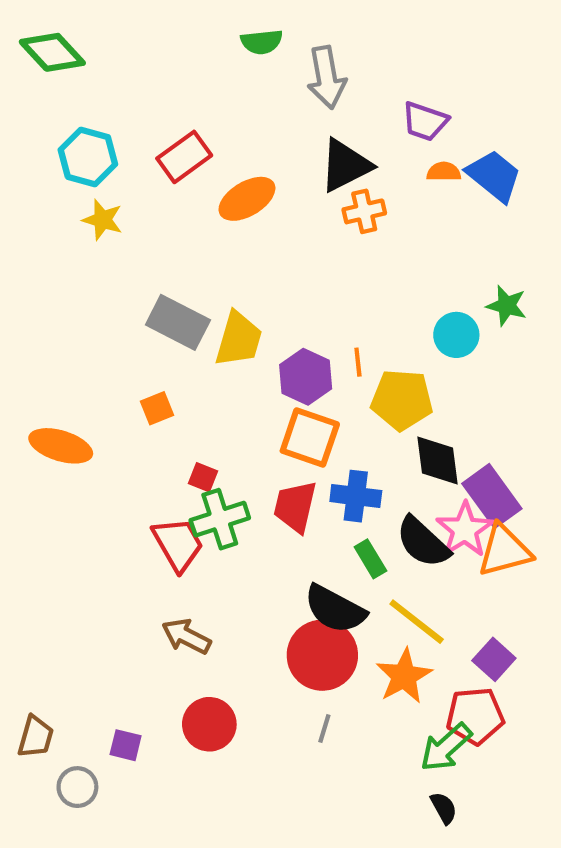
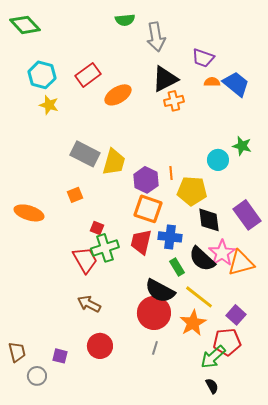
purple rectangle: (492, 496) -> (247, 215), moved
brown trapezoid: (36, 737) -> (17, 352), turned -30

